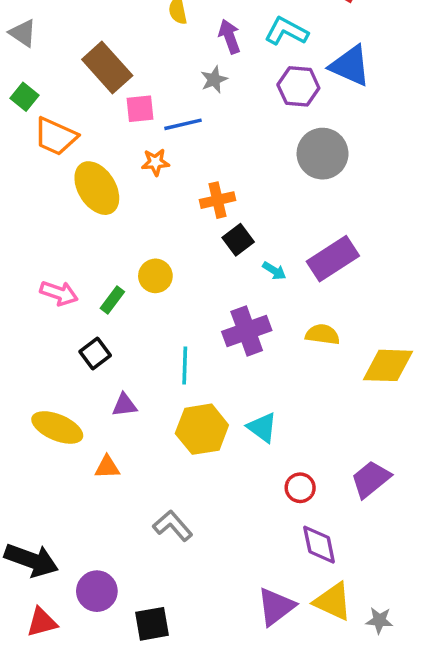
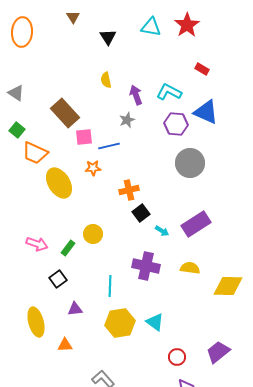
purple cross: (247, 331) -> (146, 266), turned 32
yellow ellipse: (57, 427) -> (36, 322), turned 52

